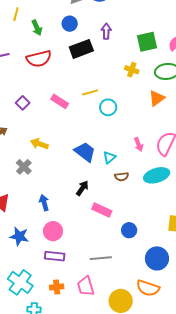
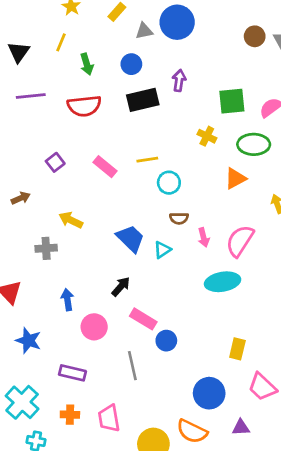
gray cross: (24, 167) -> (46, 248), turned 35
brown semicircle: (122, 177) -> (179, 218), moved
blue circle: (129, 230) -> (166, 341), moved
pink circle: (53, 231) -> (94, 327), moved
gray line: (101, 258) -> (132, 366), moved, turned 75

